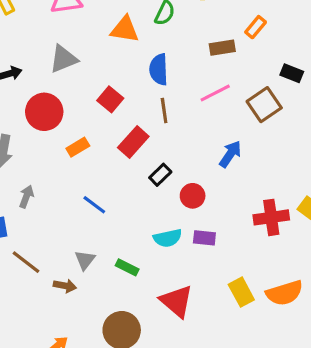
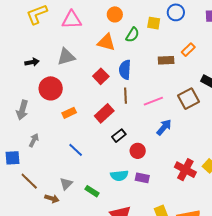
pink line: (215, 93) -> (153, 101), moved
red square: (110, 99) -> (101, 76), moved
red cross: (271, 217) -> (185, 170), turned 30

